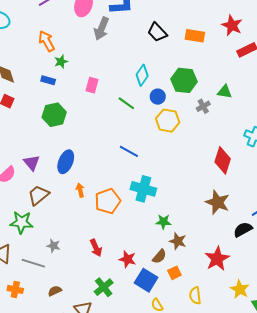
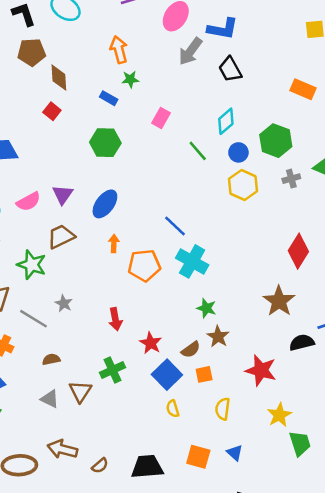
black trapezoid: (157, 32) -> (230, 69), moved
blue line: (129, 151) -> (175, 226), moved
red star: (217, 259) -> (261, 370), turned 30

